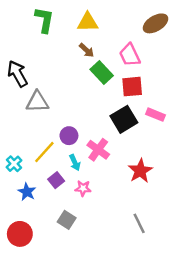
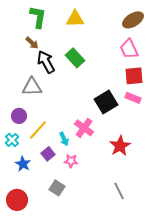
brown arrow: (86, 50) -> (32, 43), moved
pink trapezoid: (130, 55) -> (129, 49), moved
green rectangle: (102, 73) -> (75, 58), moved
black arrow: (17, 74) -> (46, 62), moved
red square: (132, 87) -> (134, 76), moved
purple circle: (69, 136) -> (19, 116), moved

